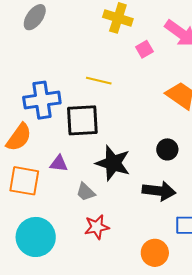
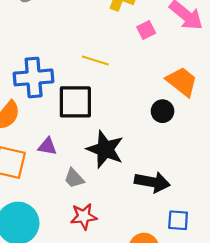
black circle: (167, 149) -> (163, 111), moved

